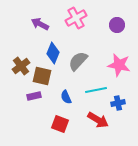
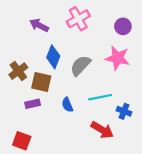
pink star: (119, 65) -> (117, 58), moved
blue cross: (118, 103) -> (124, 111), turned 32
red square: (60, 124) -> (22, 141), moved

